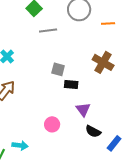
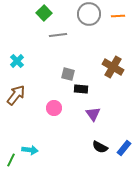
orange line: (108, 23) -> (118, 16), moved
pink circle: (52, 124) -> (54, 108), moved
black semicircle: (93, 131) -> (100, 147), moved

